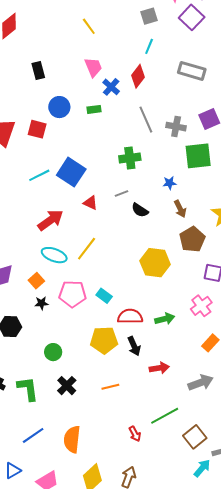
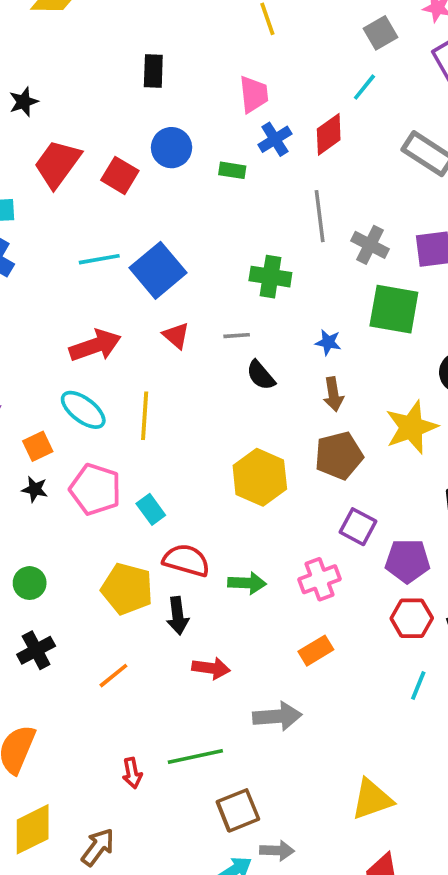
gray square: (149, 16) -> (380, 33), turned -30
yellow line: (87, 249) -> (145, 416), turned -50
orange line: (110, 387) -> (113, 676), turned -42

